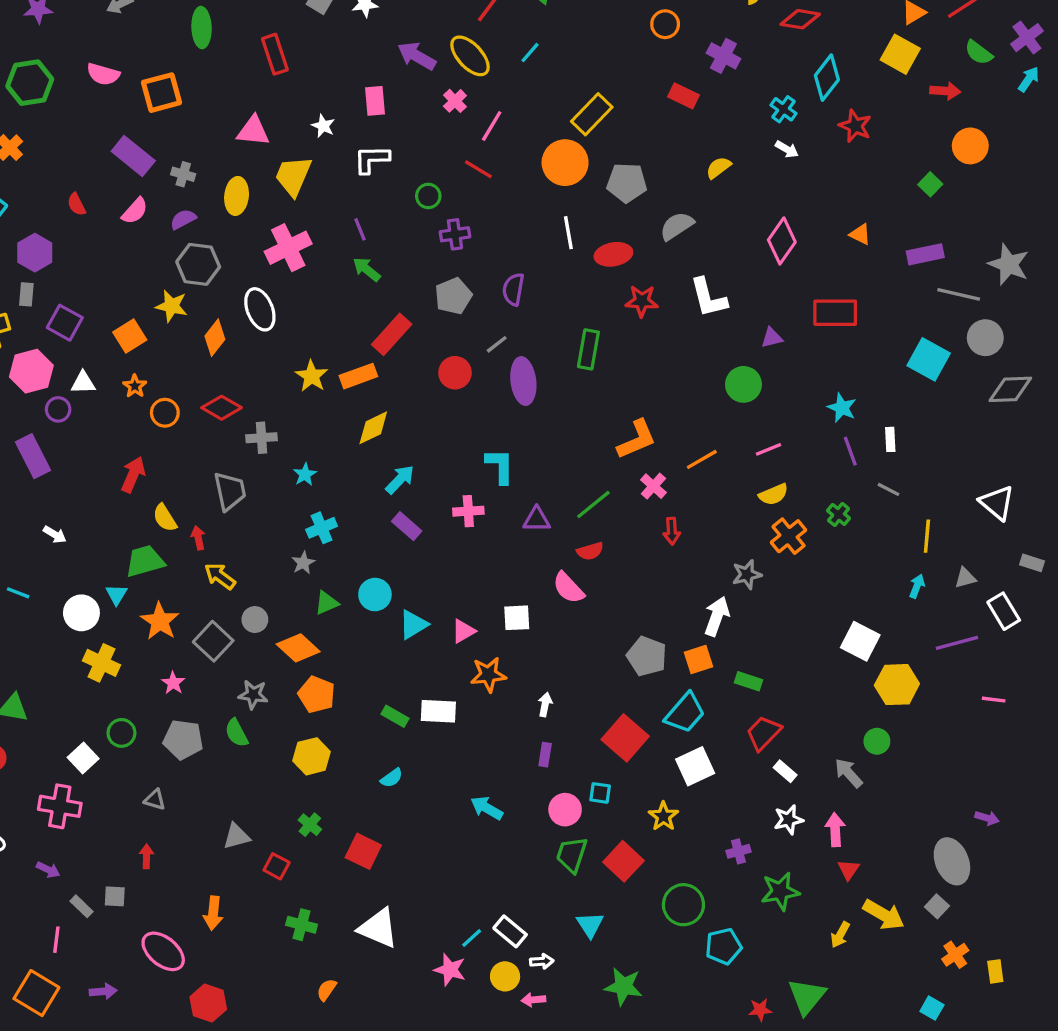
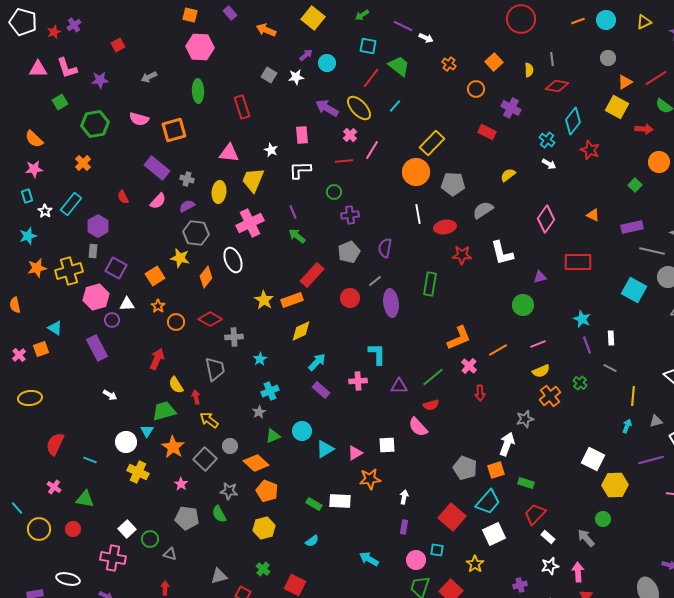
red line: (478, 169) -> (344, 161), moved, turned -36
cyan line: (18, 593) -> (90, 460), moved
green circle: (121, 733) -> (150, 539), moved

